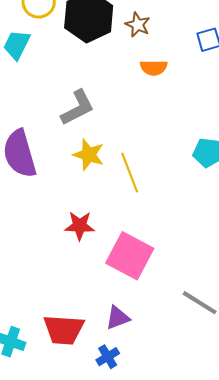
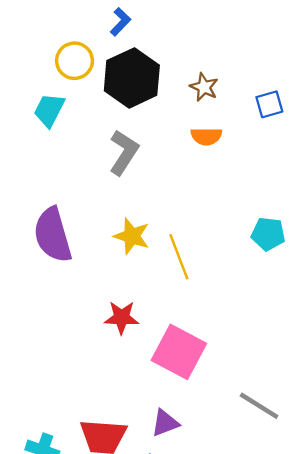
brown star: (138, 25) -> (204, 87), moved
gray L-shape: (78, 108) -> (124, 152), moved, turned -30

